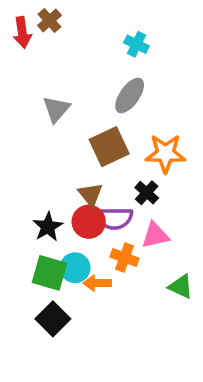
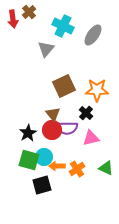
cyan cross: (136, 44) -> (63, 26), moved, size x1.5
gray ellipse: (130, 95) -> (93, 35), moved
gray triangle: (56, 109) -> (46, 49), moved
orange cross: (125, 258) -> (77, 169), moved, turned 35
black square: (53, 319) -> (42, 185), moved, turned 30

